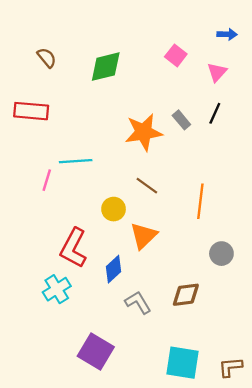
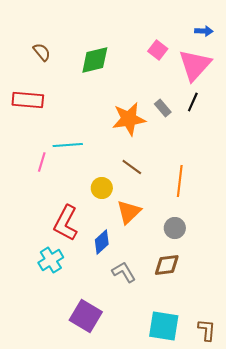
pink triangle: (217, 72) -> (195, 65), size x1.8
gray circle: (221, 254) -> (175, 228), moved
brown L-shape: (230, 367) -> (207, 330), turned 100

